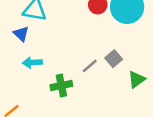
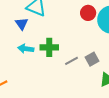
green cross: (61, 85) -> (49, 47), moved

